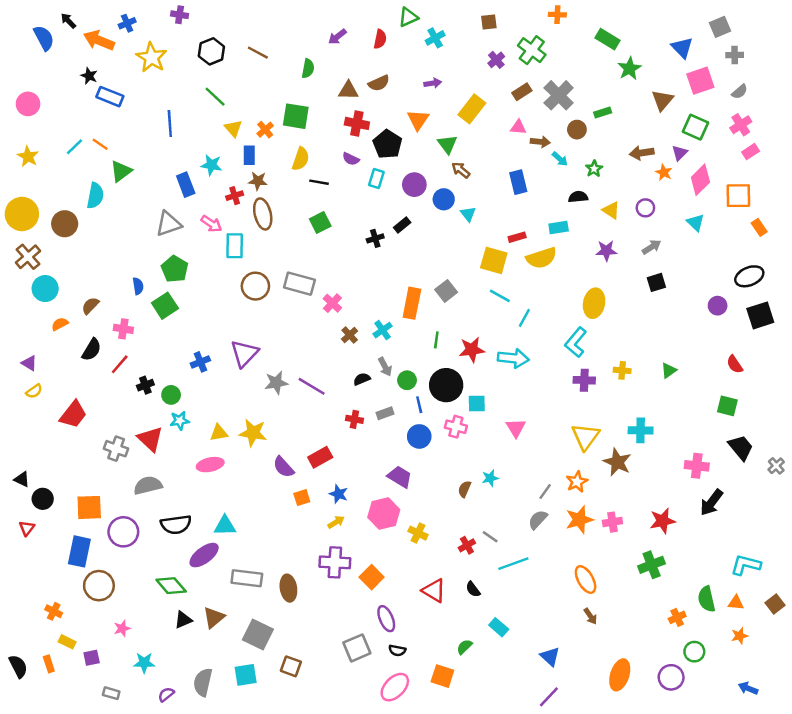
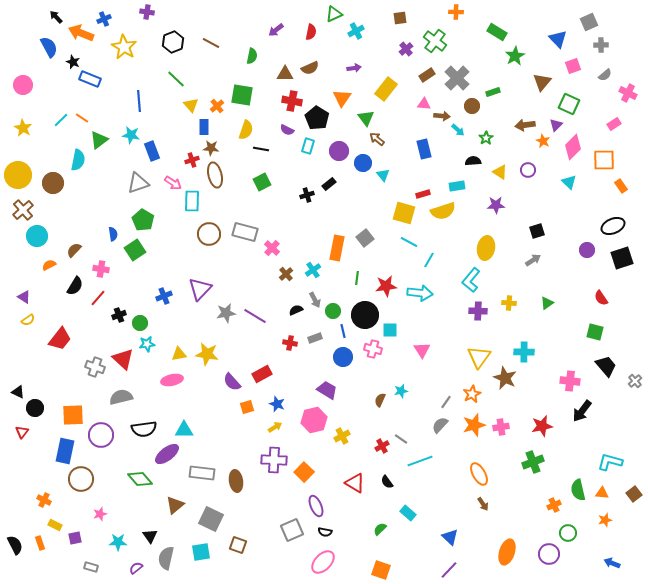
blue semicircle: (44, 38) -> (49, 47), moved
pink square: (700, 81) -> (573, 66), size x0.7
pink cross: (741, 125) -> (628, 93), moved, turned -30
cyan star: (211, 165) -> (131, 135), moved
gray arrow: (652, 247) -> (533, 260), moved
yellow cross: (418, 533) -> (342, 436), turned 35
black triangle: (183, 620) -> (150, 536), moved, turned -42
orange square: (442, 676) -> (381, 570), moved

